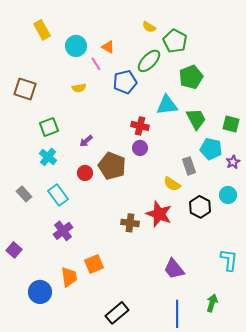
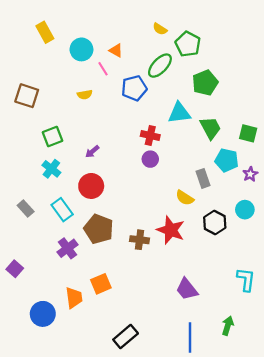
brown pentagon: (112, 166) -> (99, 229), moved
red circle: (85, 173) -> (91, 186), size x1.5

